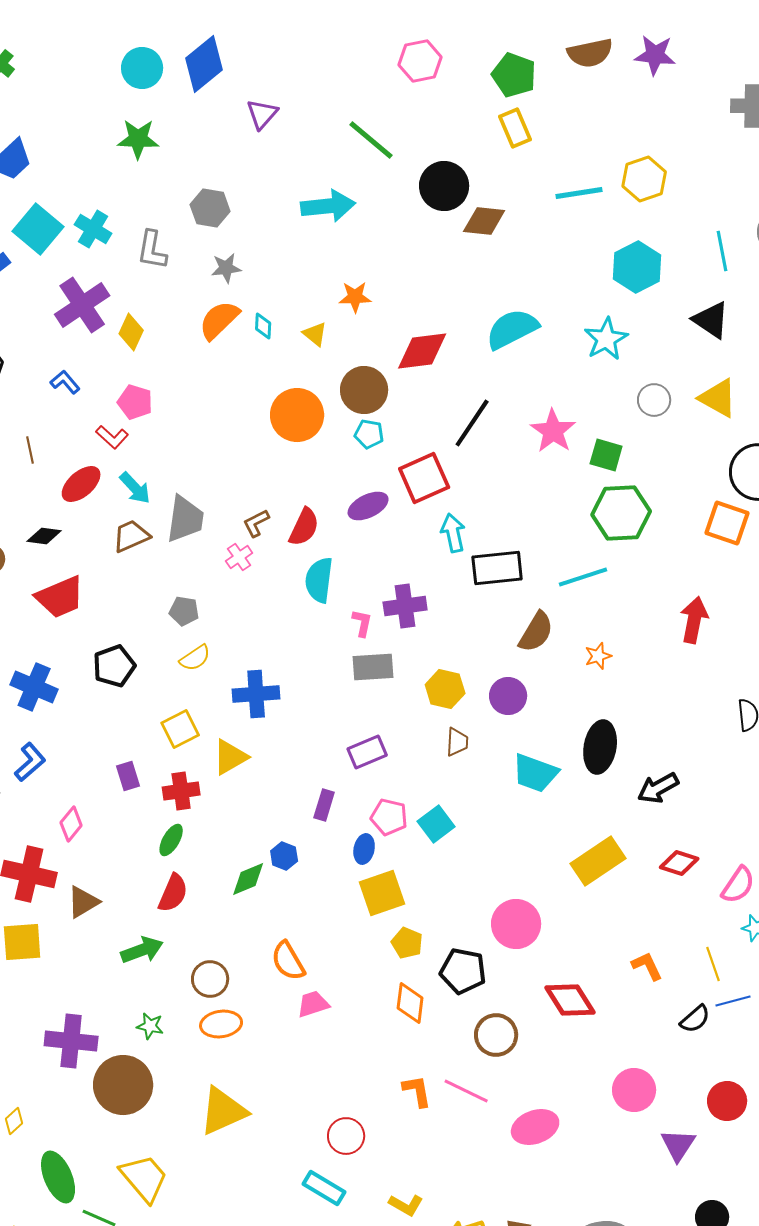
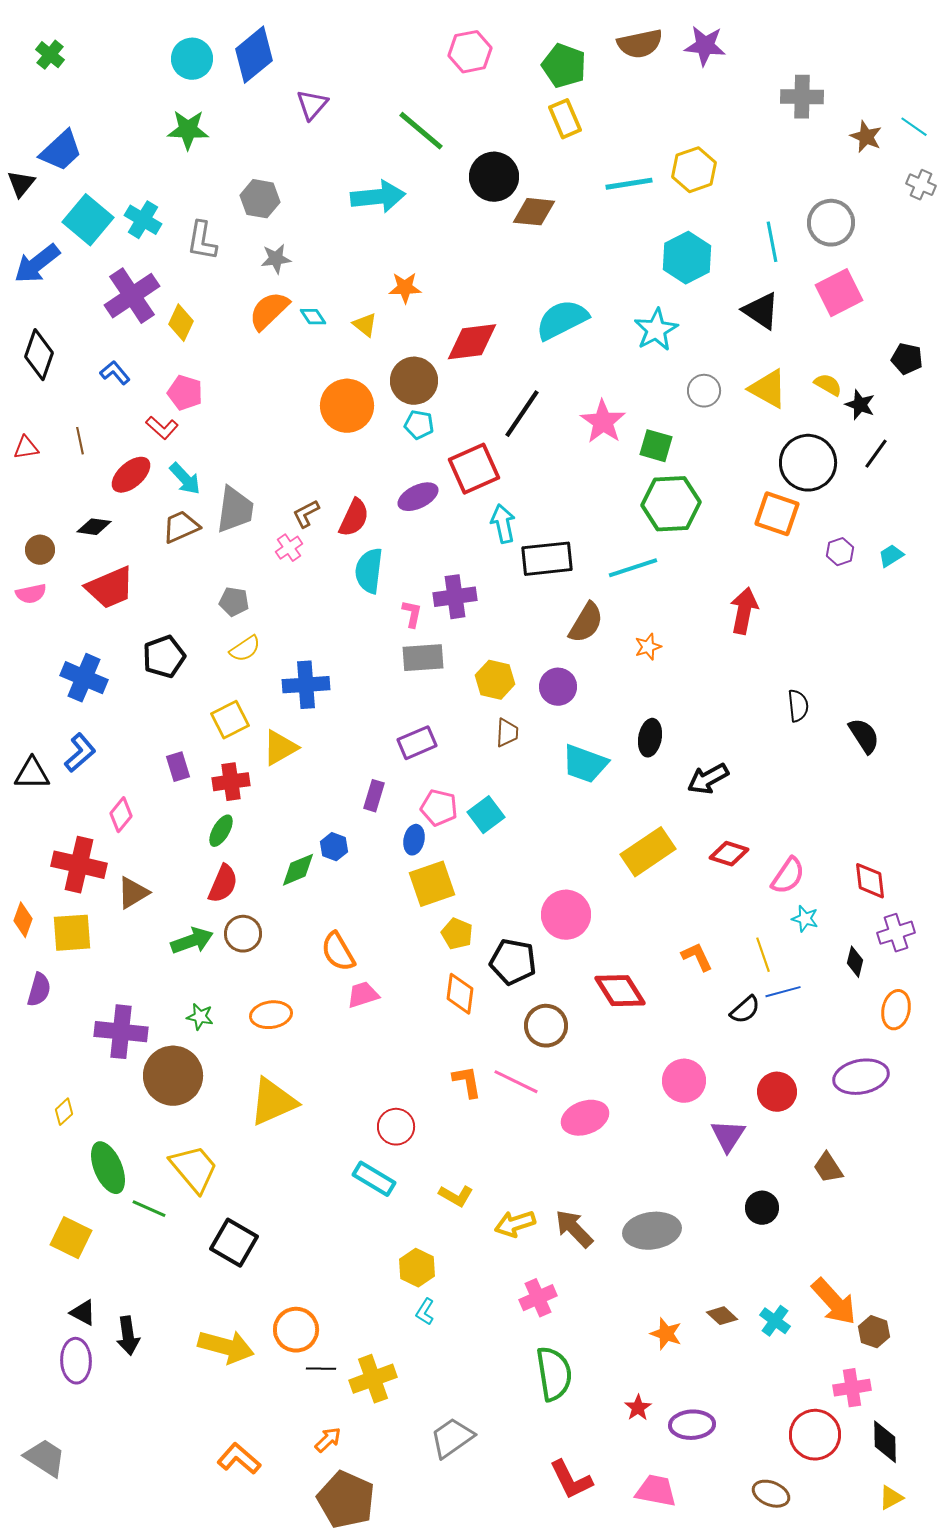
cyan diamond: (263, 326) -> (313, 317), turned -36
black ellipse: (600, 747) -> (650, 738), size x0.7
brown circle: (210, 979) -> (243, 934), moved

